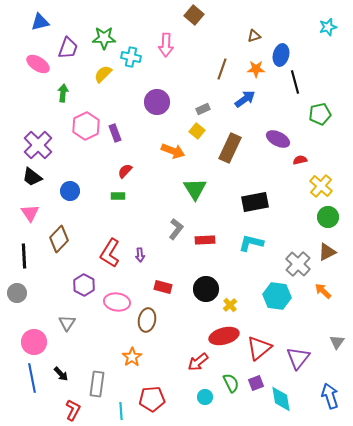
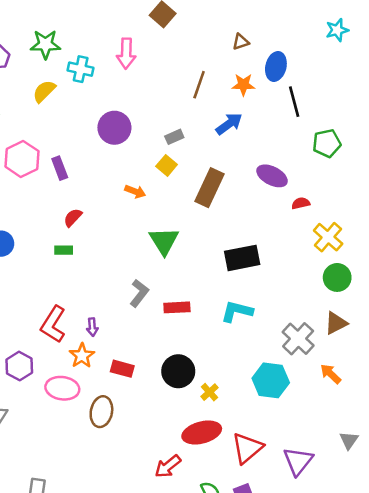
orange arrow: (173, 151) -> (135, 192), size x0.7
orange star: (132, 357) -> (82, 356), moved

